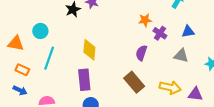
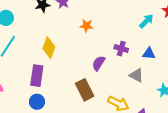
orange star: (145, 20) -> (87, 26), moved
purple cross: (160, 33) -> (121, 49), turned -32

